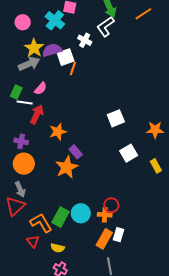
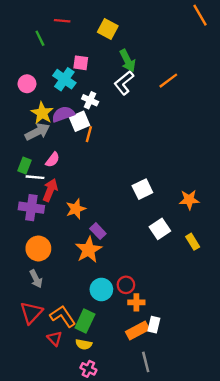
orange line: (143, 14) -> (168, 81), moved
white cross: (85, 40) -> (90, 100), moved
purple cross: (21, 141) -> (31, 208), moved, size x1.5
red circle: (111, 205) -> (126, 285), moved
red triangle: (15, 206) -> (31, 313), moved
cyan circle: (81, 213) -> (101, 289), moved
green rectangle: (60, 217) -> (85, 321), moved
orange rectangle: (104, 239) -> (138, 330), turned 36

